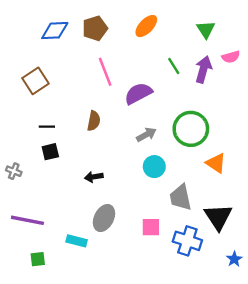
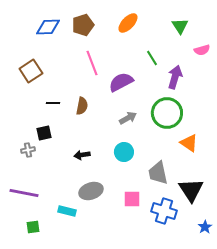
purple arrow: (203, 69) -> (175, 77), moved
black line: (47, 127) -> (53, 103), moved
cyan circle: (154, 167) -> (124, 152), moved
gray cross: (14, 171) -> (28, 150), moved, turned -32
gray ellipse: (104, 218) -> (91, 191), turned 45

